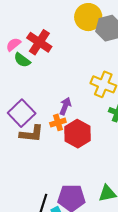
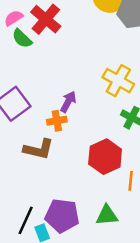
brown L-shape: (31, 134) -> (39, 149), moved
red hexagon: (78, 134) -> (105, 157), moved

